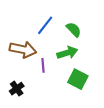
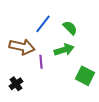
green square: (78, 79) -> (85, 76), moved

